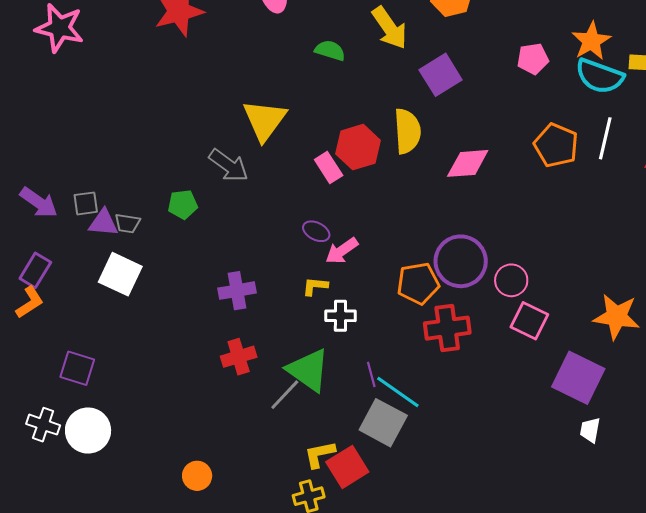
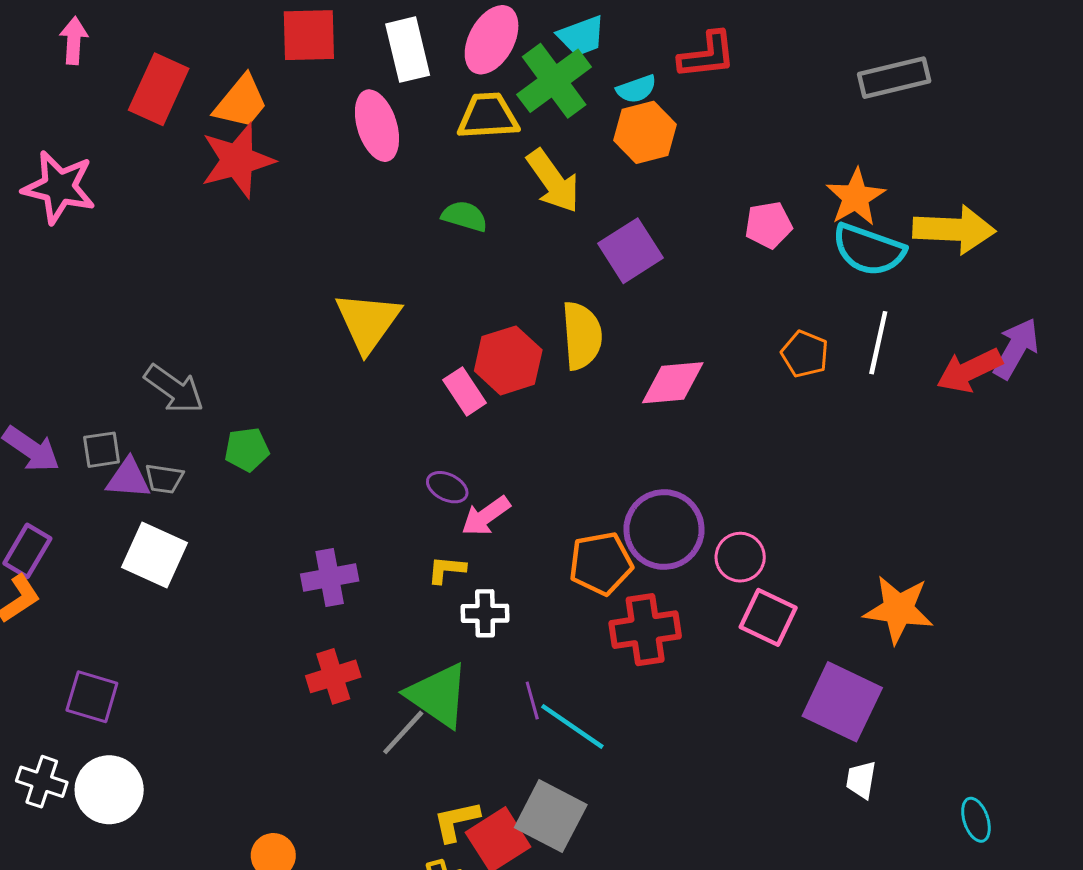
orange pentagon: (556, 145) -> (805, 354), size x0.7
gray arrow: (229, 165) -> (174, 389), moved
gray square: (383, 423) -> (551, 816), moved

